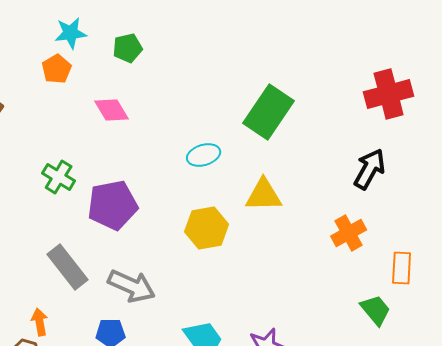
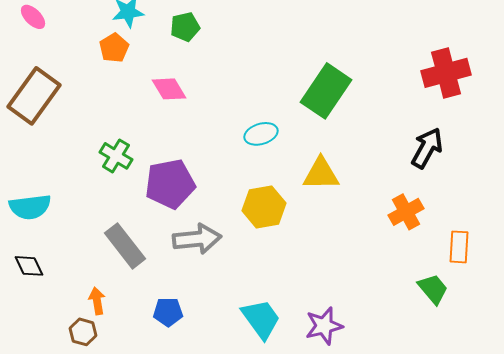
gray arrow: (132, 286) -> (197, 239), moved, turned -30

